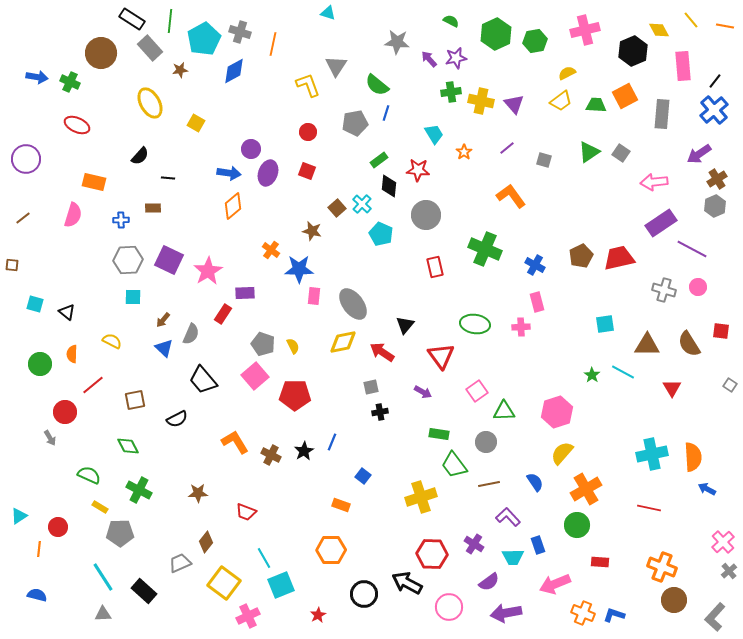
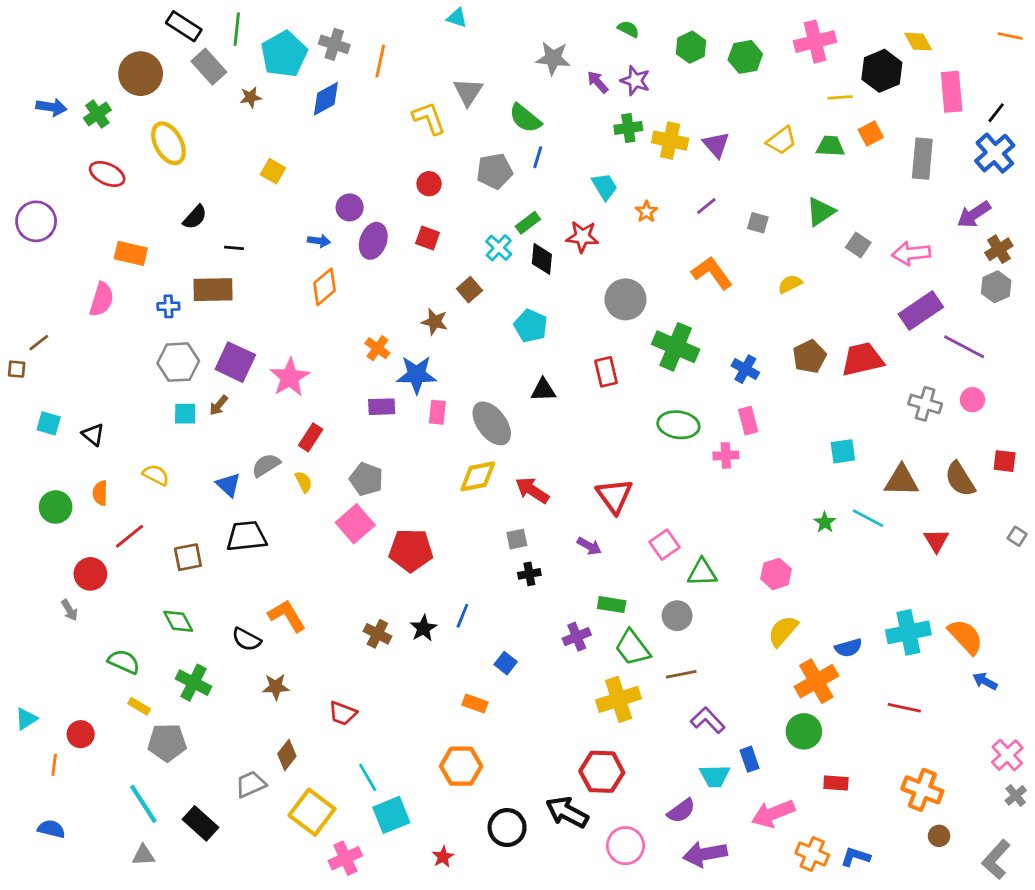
yellow line: (691, 20) -> (840, 97), moved, turned -54
green hexagon: (496, 34) -> (691, 47), size x0.7
purple star: (456, 58) -> (635, 81), turned 30
yellow semicircle: (567, 73) -> (790, 284), moved
green cross: (70, 82) -> (97, 114), turned 30
orange square: (625, 96) -> (871, 134), size x0.7
yellow ellipse: (150, 103) -> (168, 143), moved
gray square: (621, 153) -> (858, 245), moved
blue arrow: (229, 173) -> (319, 241), size x0.7
cyan cross: (362, 204) -> (499, 248), moved
brown rectangle: (153, 208) -> (213, 290), size x1.8
gray circle: (426, 215) -> (625, 299), moved
brown line: (23, 218) -> (39, 343), moved
purple rectangle: (245, 293) -> (382, 407), moved
brown arrow: (163, 320) -> (219, 405), moved
green ellipse: (475, 324) -> (678, 425), moved
black triangle: (405, 325) -> (543, 390), moved, turned 48
gray semicircle: (191, 334) -> (266, 465), turned -145
yellow semicircle: (293, 346) -> (304, 482), moved
black trapezoid: (203, 380) -> (246, 536), moved, turned 124
pink hexagon: (557, 412) -> (776, 574), size x0.7
black semicircle: (177, 419) -> (246, 639), moved, turned 55
orange L-shape: (235, 442) -> (287, 616), moved
orange semicircle: (693, 457) -> (966, 637), turned -40
blue semicircle: (535, 482) -> (848, 648), moved, turned 108
yellow cross: (421, 497) -> (619, 699), moved
purple cross: (474, 544) -> (577, 637), moved, turned 36
brown circle: (674, 600) -> (939, 836), size x0.6

